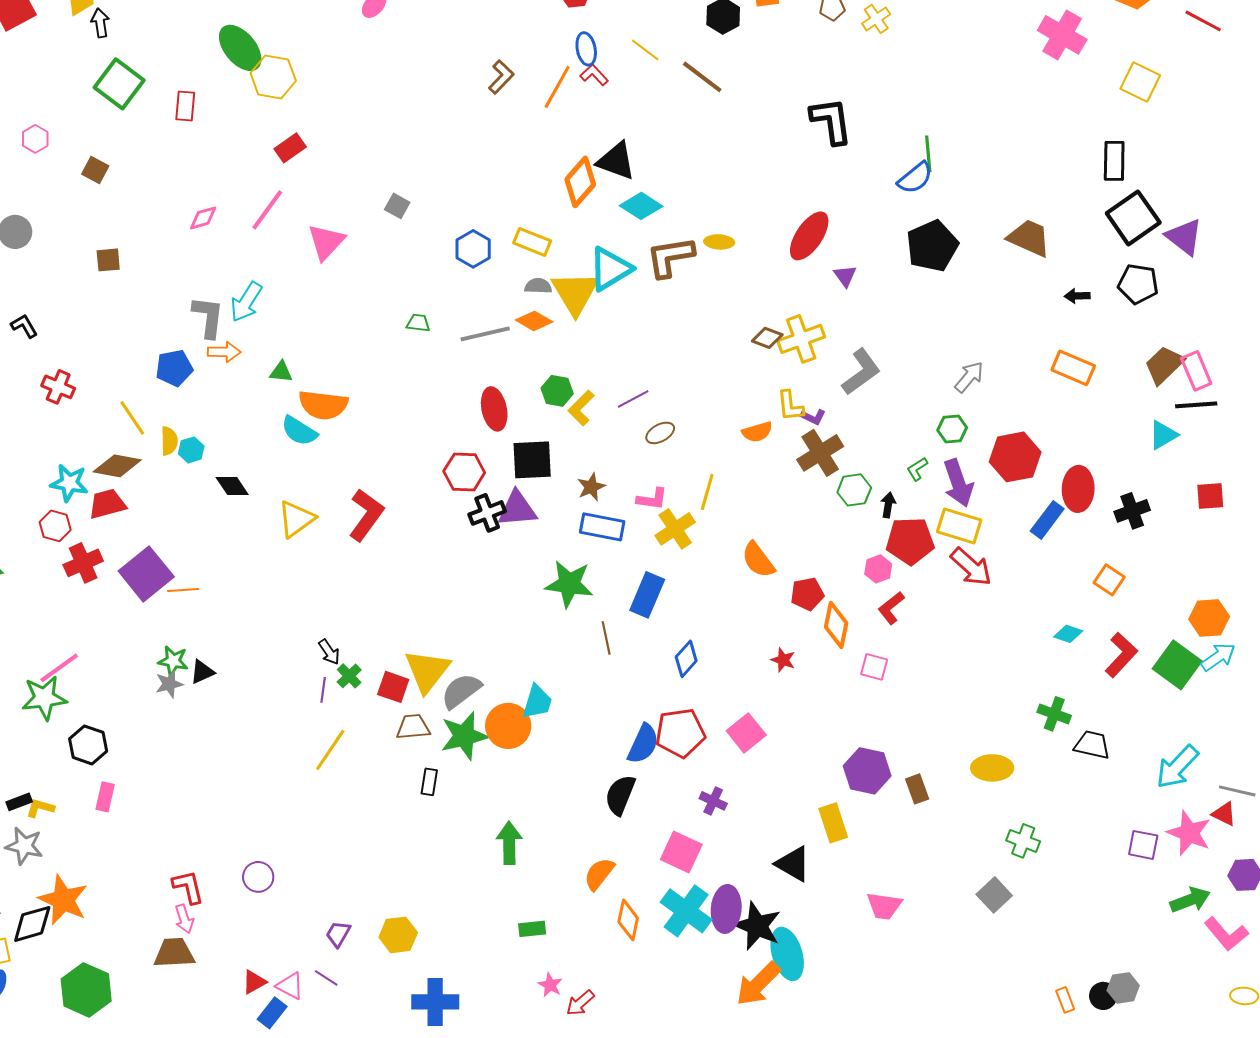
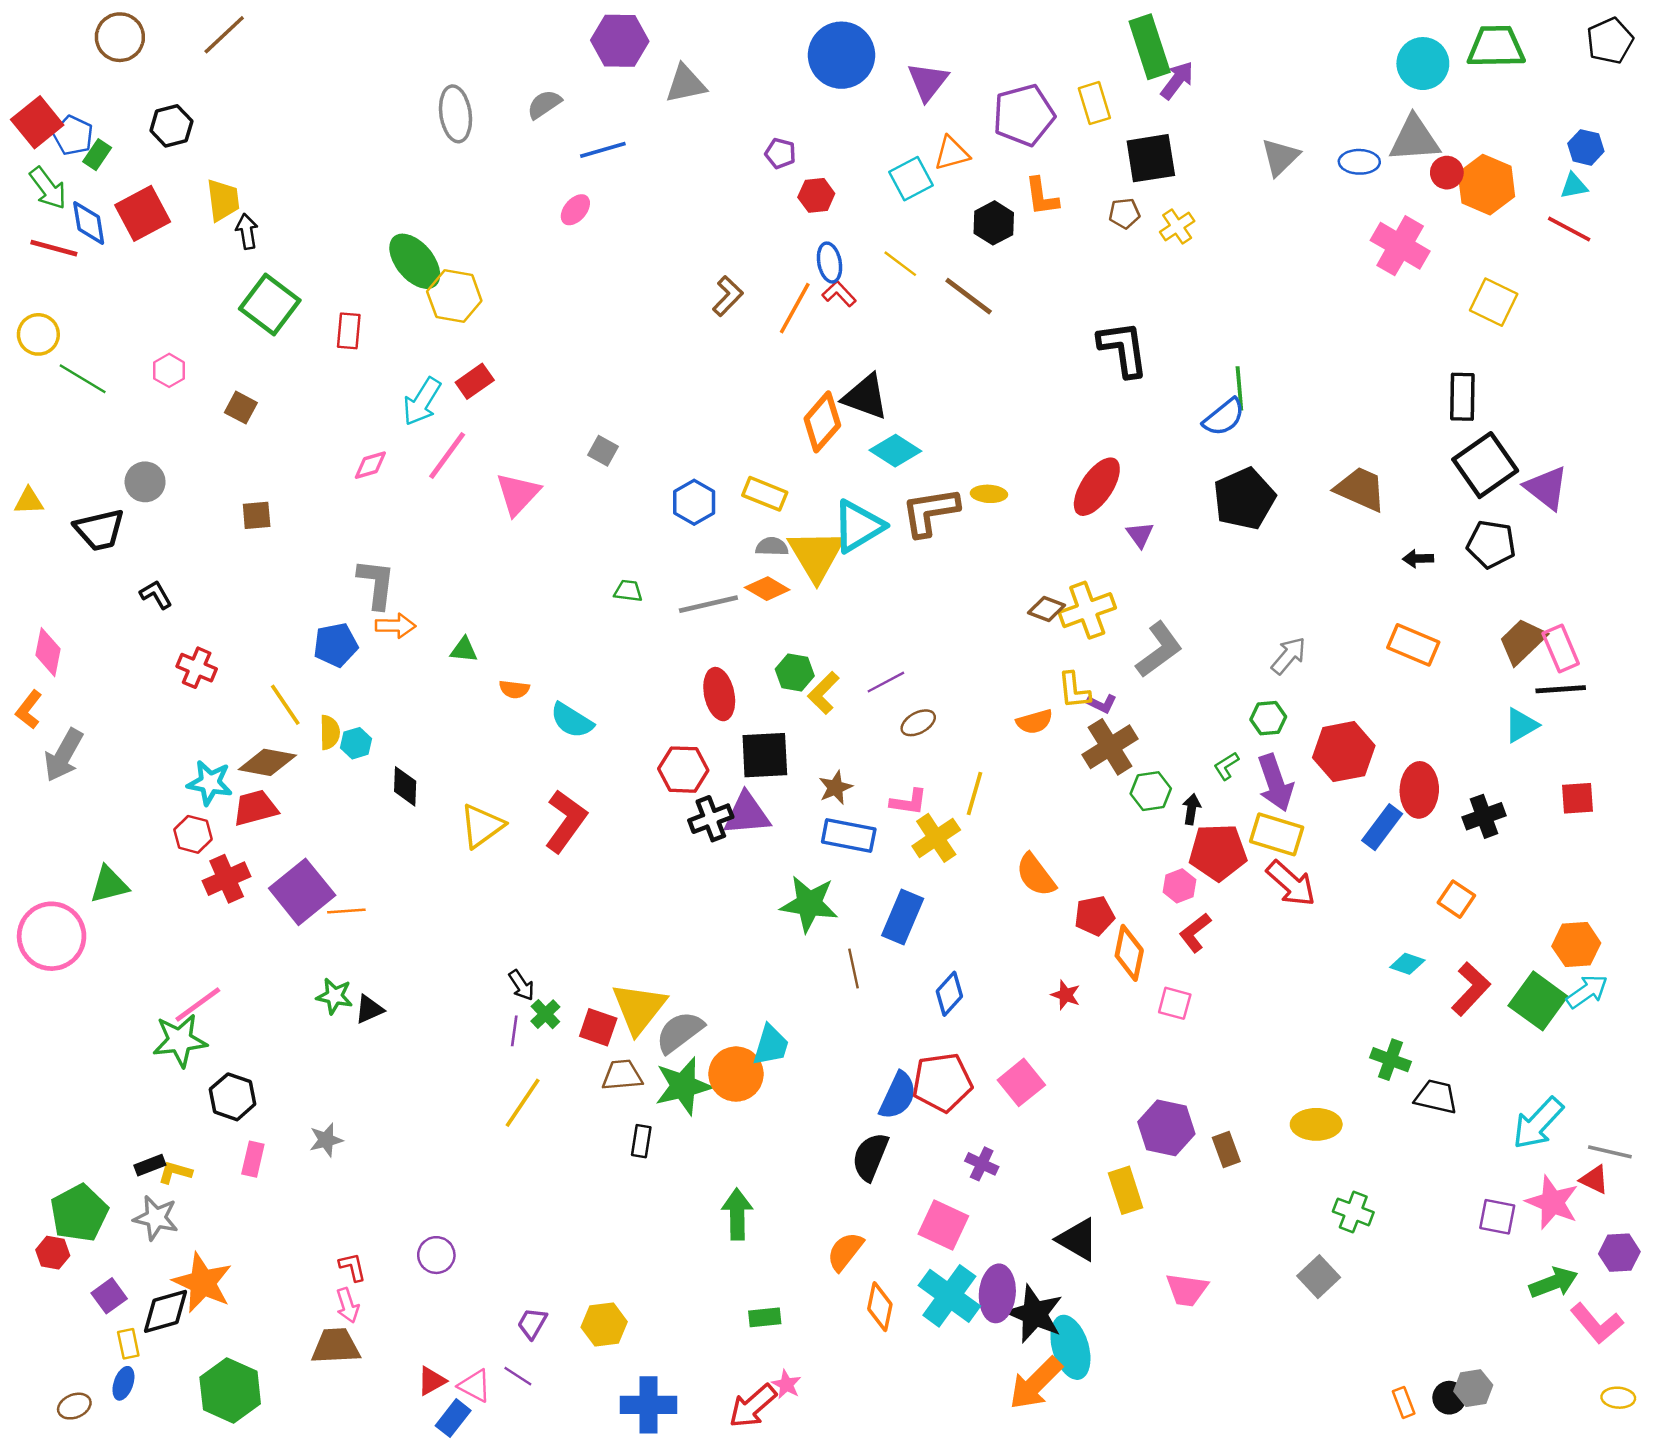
cyan arrow: (246, 302) -> (422, 402), moved
orange semicircle: (323, 405) -> (514, 689), size x0.5
cyan semicircle: (299, 431) -> (572, 720), moved
black diamond: (232, 486) -> (405, 786), turned 36
gray star: (169, 684) -> (326, 1140), moved
red L-shape: (188, 887) -> (352, 1267), size x0.7
red arrow: (580, 1003) -> (753, 1406), moved, size x1.4

